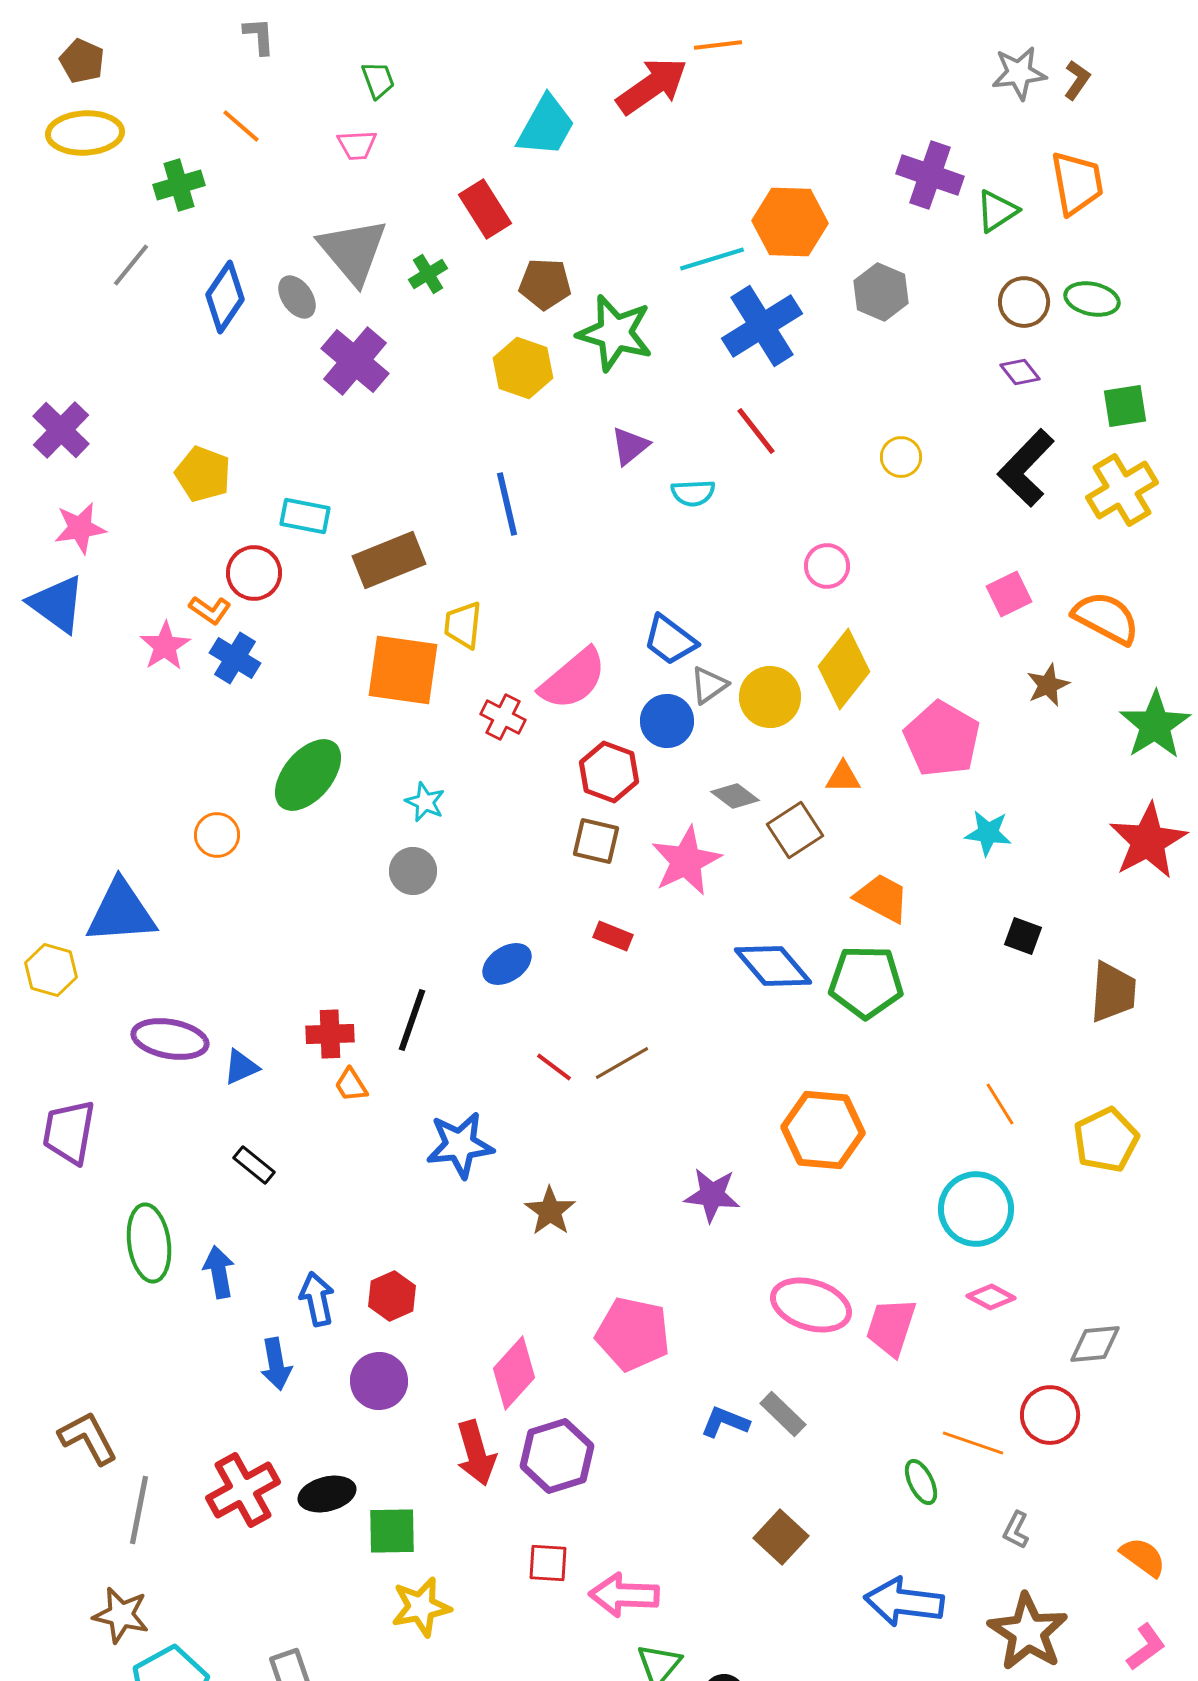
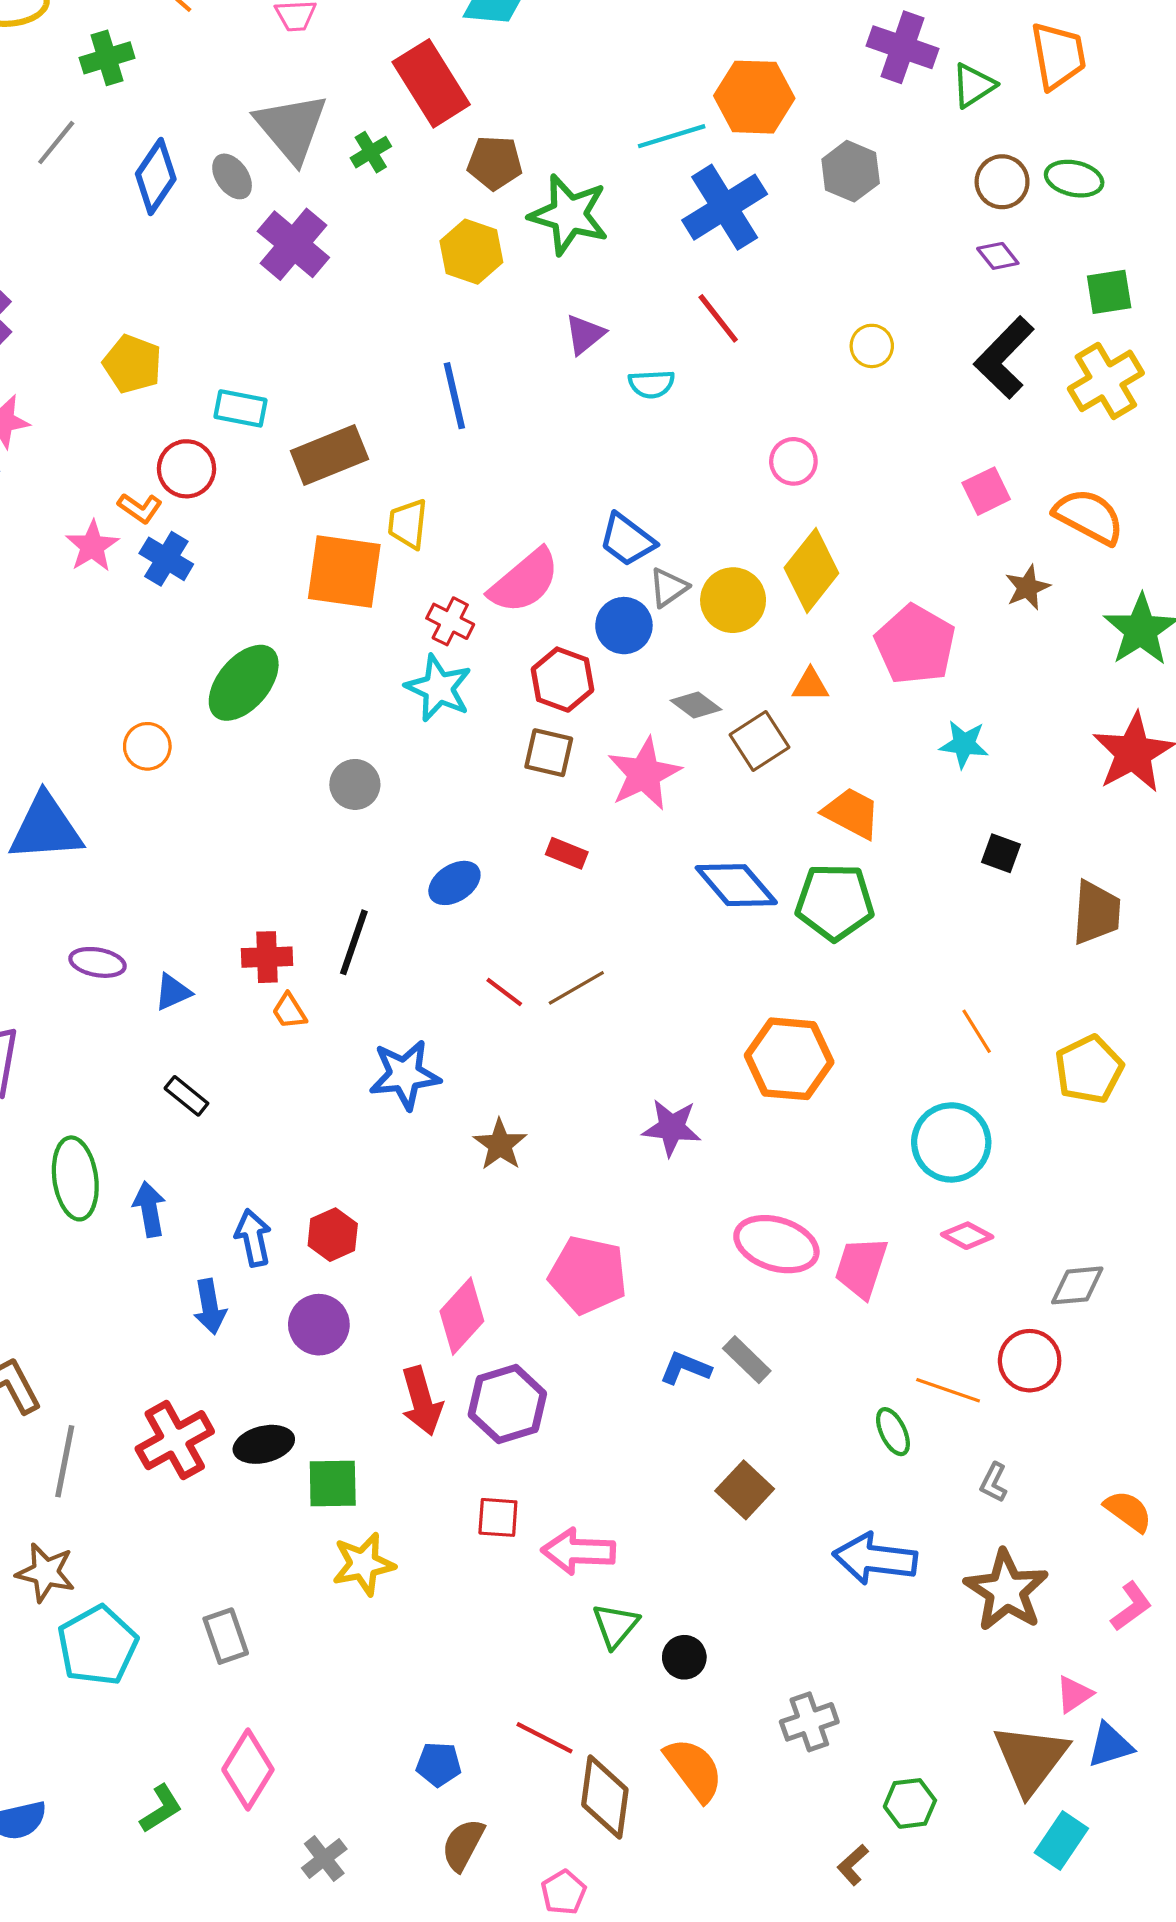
red rectangle: (485, 209) -> (431, 83), size x1.4
cyan star: (425, 802) -> (439, 688), moved, size x1.6
purple ellipse: (170, 1039) -> (98, 962), size x0.7

